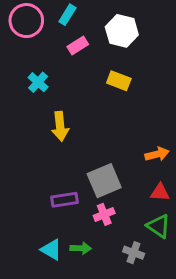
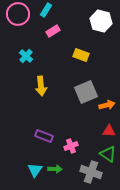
white hexagon: (122, 31) -> (101, 21), moved
gray square: (104, 181) -> (86, 92), moved
purple rectangle: (65, 200) -> (44, 136), turned 30
cyan triangle: (51, 250) -> (35, 170), turned 35
gray cross: (134, 253) -> (91, 172), size x1.5

